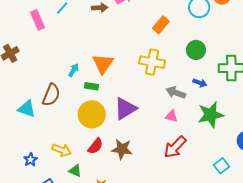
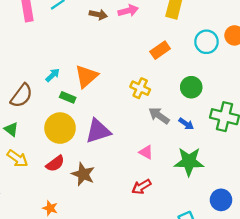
yellow cross: (152, 62) -> (140, 88), size x0.7
gray arrow: (176, 93) -> (159, 116), moved
red arrow: (175, 147) -> (141, 187), size x0.7
green triangle: (75, 171) -> (11, 129), moved

